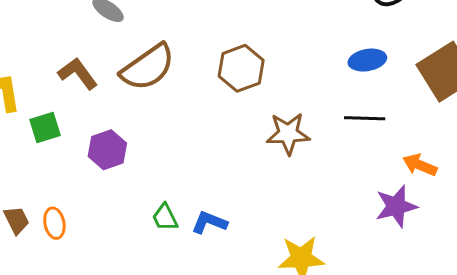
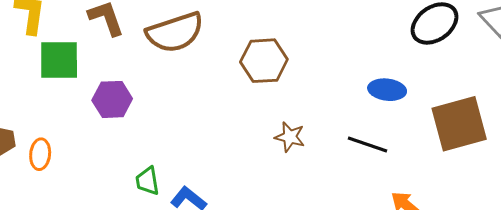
green square: (45, 127) -> (59, 60), size x1.4
brown star: (288, 134) -> (290, 137), size x0.7

